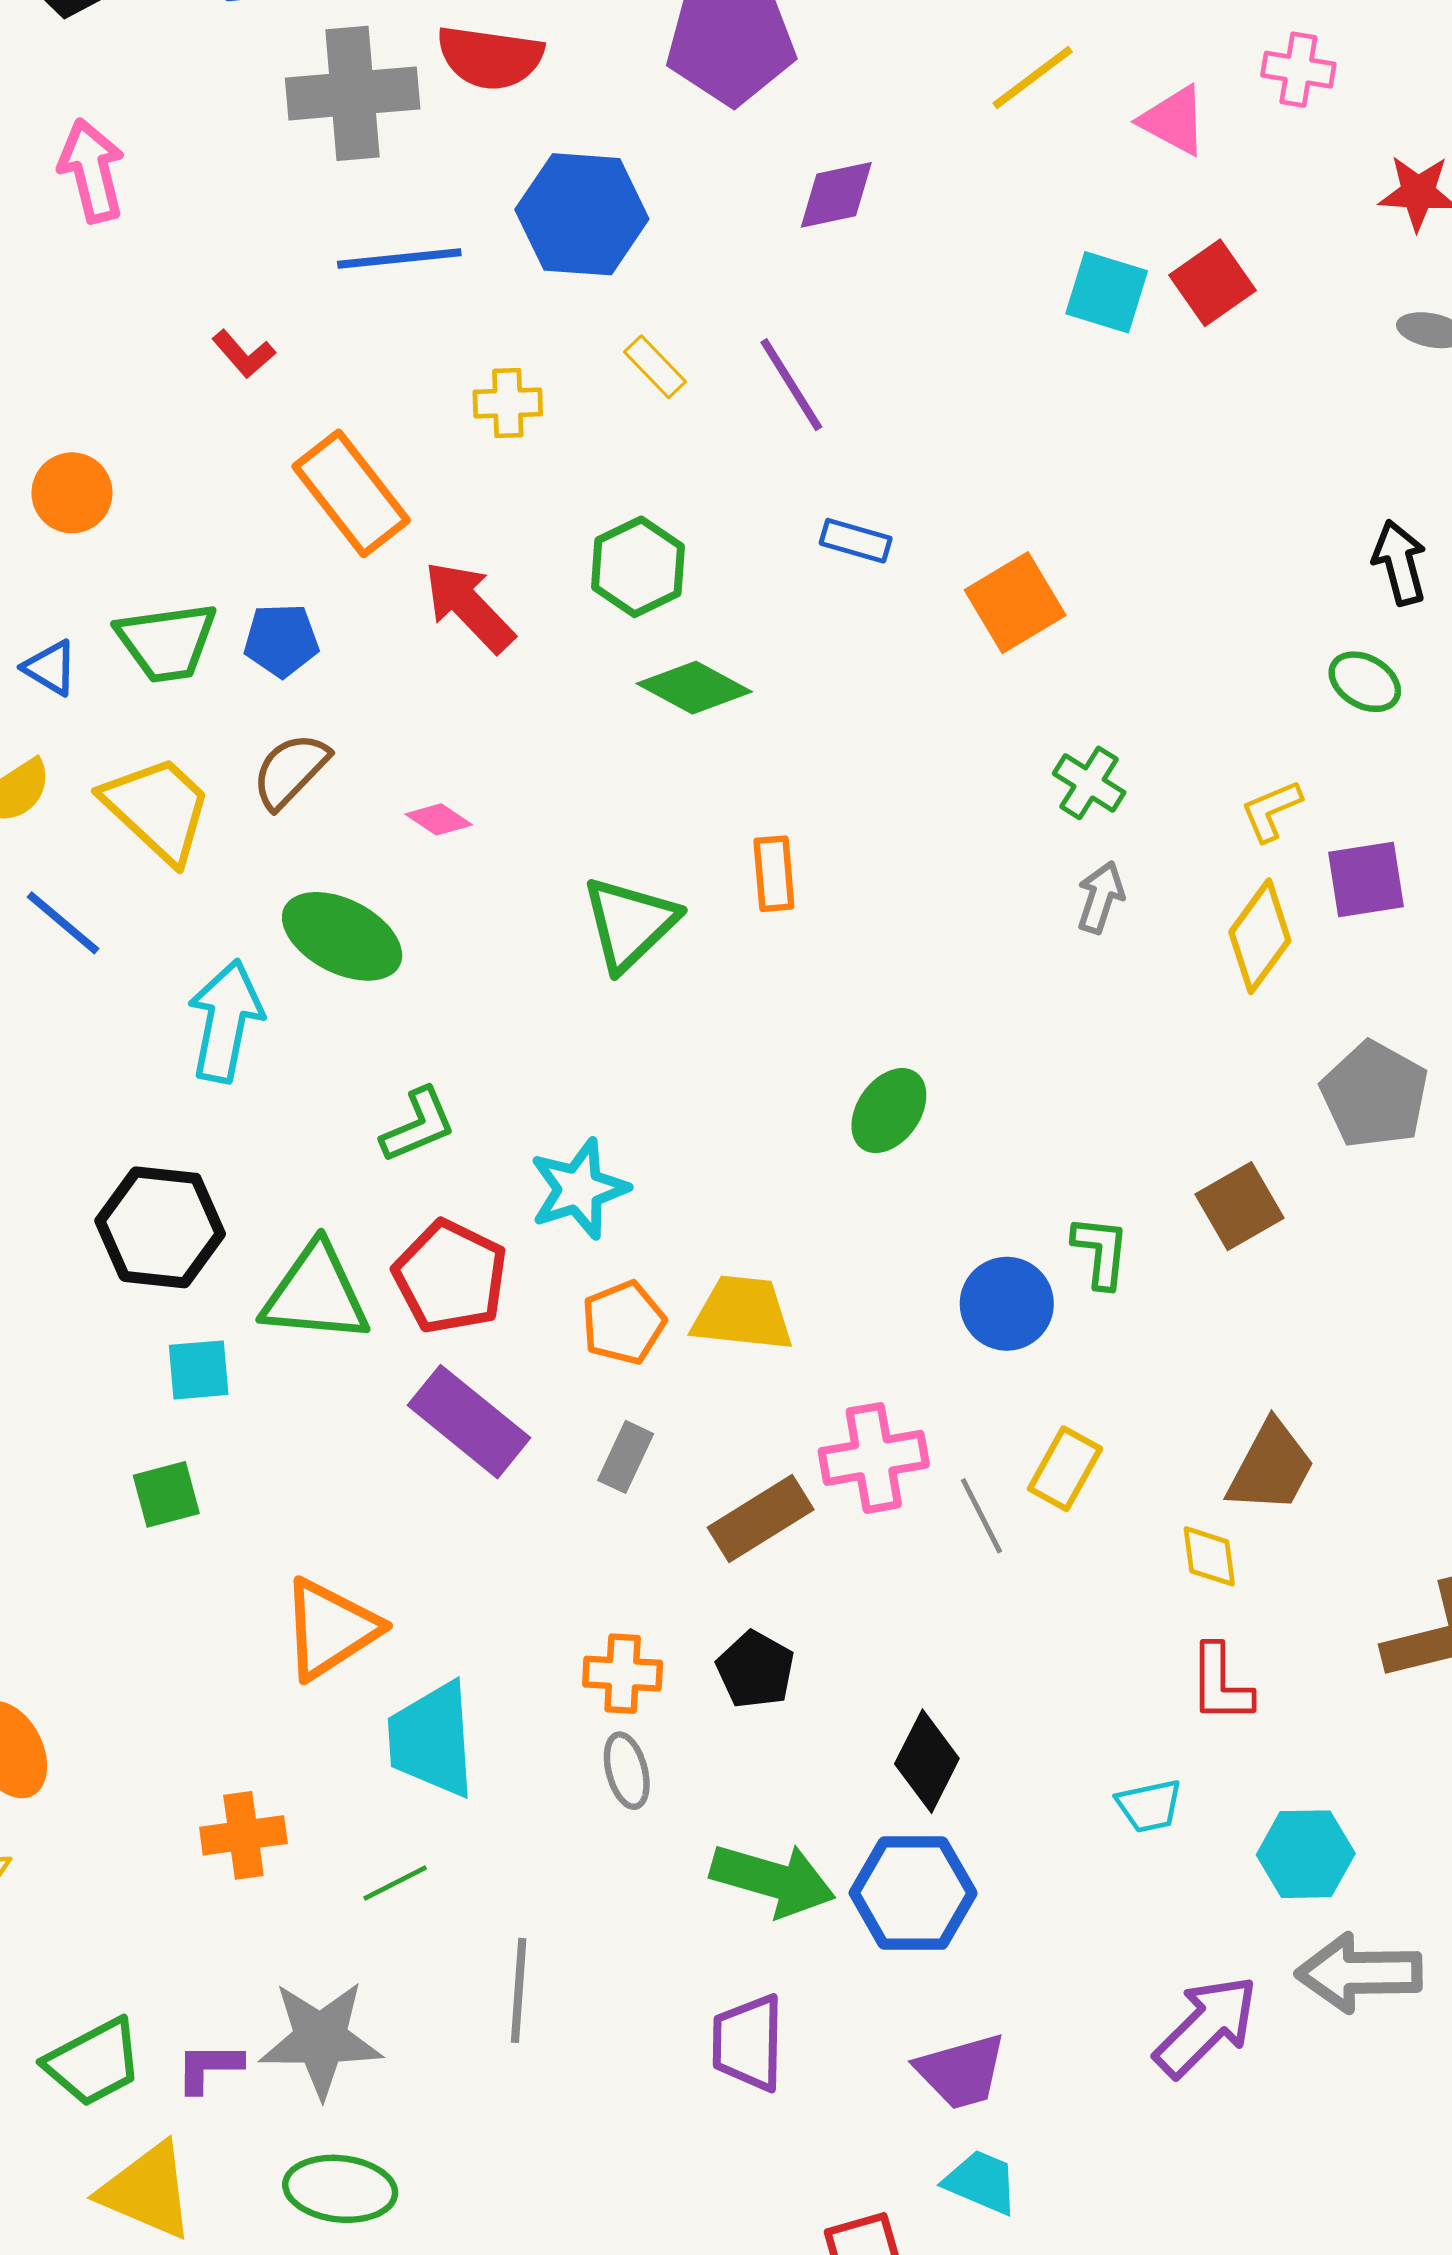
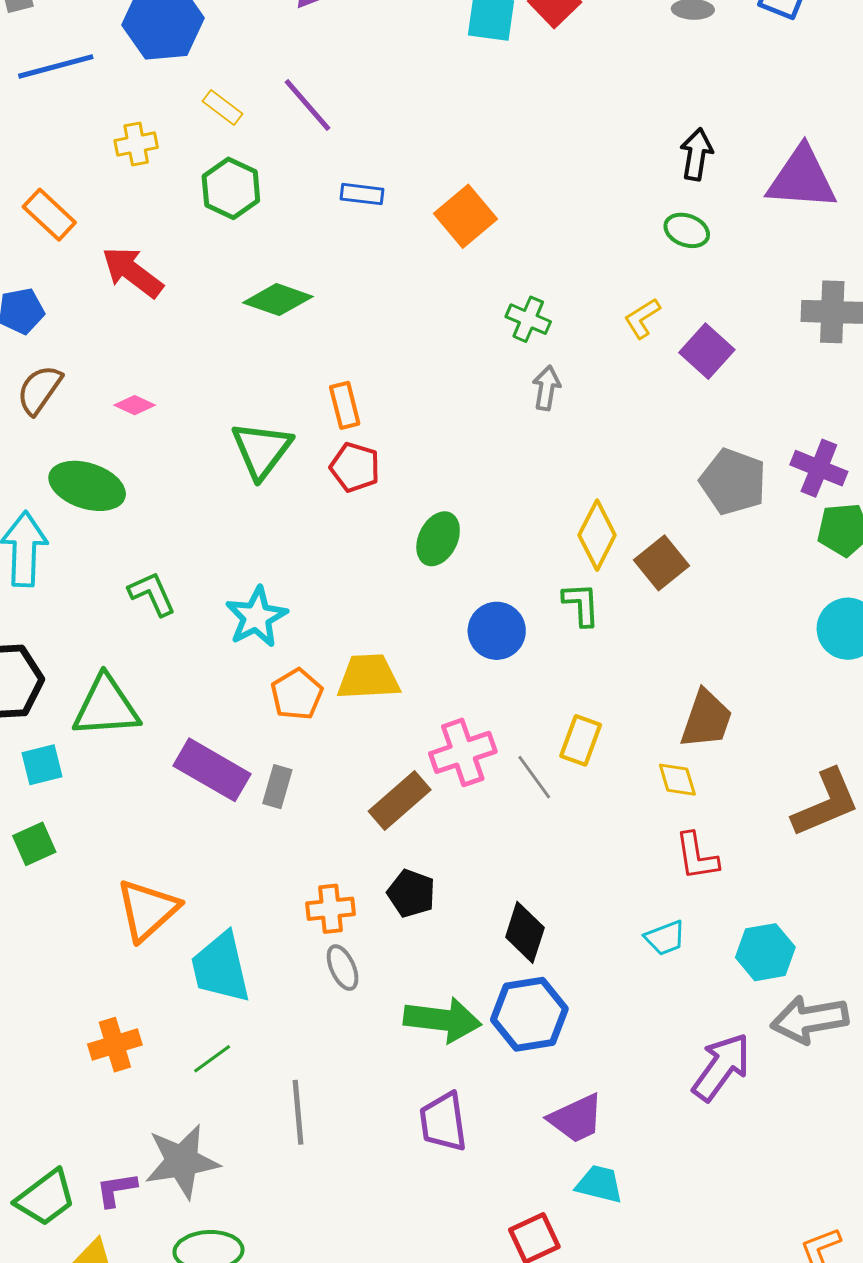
orange rectangle: (351, 493) -> (49, 215), size x0.7
black arrow: (1400, 563) -> (696, 154), turned 33
green hexagon: (638, 567) -> (231, 188), moved
purple square: (1366, 880) -> (707, 351), turned -30
yellow diamond: (1260, 936) -> (597, 535), moved
green L-shape: (418, 1125) -> (152, 594), turned -82
red pentagon: (450, 1277) -> (355, 467), moved, size x0.7
blue circle: (1007, 1304) -> (497, 631), moved
gray rectangle: (626, 1457) -> (277, 787), moved

